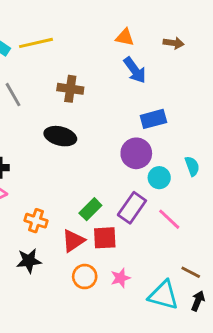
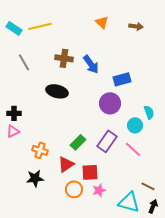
orange triangle: (125, 37) -> (102, 22), turned 32
blue arrow: (135, 70) -> (91, 64), moved
cyan circle: (159, 178) -> (135, 125), moved
red square: (105, 238) -> (90, 172), moved

